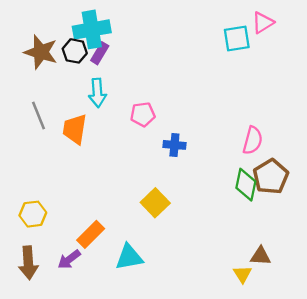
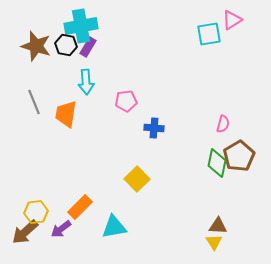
pink semicircle: (253, 140) -> (223, 124), size x0.7
yellow hexagon: (33, 214) -> (36, 212), moved
brown triangle: (261, 256) -> (218, 226), moved
brown arrow: (28, 263) -> (25, 232), turned 52

